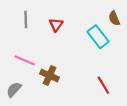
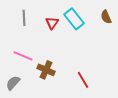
cyan rectangle: (98, 37) -> (74, 19), moved
red line: (103, 85) -> (83, 80), moved

